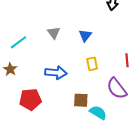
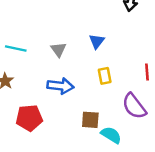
gray triangle: (54, 33) -> (58, 50), moved
cyan line: (18, 42) -> (16, 48), turned 48

